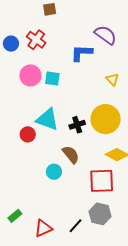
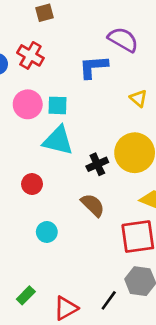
cyan triangle: (47, 119) -> (58, 141), moved
cyan circle: (54, 172) -> (47, 232), moved

